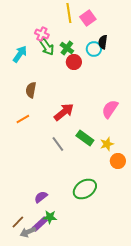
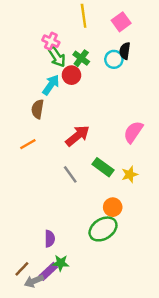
pink square: (88, 18) -> (121, 22), moved
cyan arrow: (20, 54) -> (51, 85), moved
red circle: (74, 62) -> (71, 75), moved
orange circle: (118, 161) -> (113, 207), moved
purple semicircle: (41, 197) -> (50, 239), turned 128

